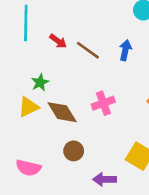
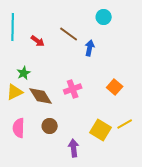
brown line: (88, 50) -> (69, 34), moved
pink semicircle: (28, 168) -> (19, 128), moved, turned 78
purple arrow: (105, 179) -> (74, 148), turned 84

